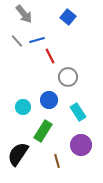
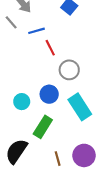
gray line: (17, 41) -> (11, 22), moved
cyan rectangle: (78, 112) -> (80, 107), size x1.4
purple circle: (81, 145) -> (84, 155), moved

